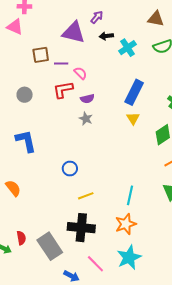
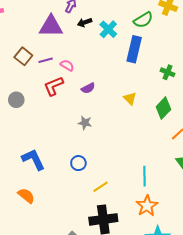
brown square: (41, 55) -> (23, 56), turned -30
blue rectangle: (134, 92) -> (134, 49), moved
purple semicircle: (87, 99) -> (88, 88), moved
gray star: (86, 119) -> (85, 123), moved
blue L-shape: (26, 141) -> (33, 159), moved

